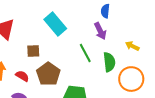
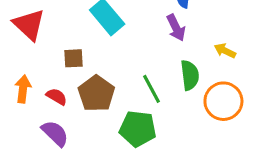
green line: (85, 53) -> (151, 89), moved

